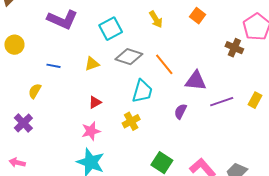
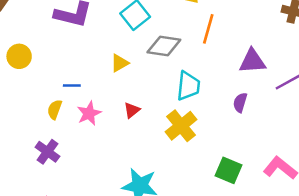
orange line: (164, 64) -> (208, 29), moved, turned 65
blue line: (53, 66) -> (72, 85), moved
yellow cross: (131, 121) -> (181, 126), size x1.4
pink star: (91, 131) -> (89, 113), moved

